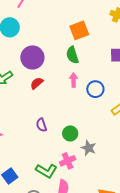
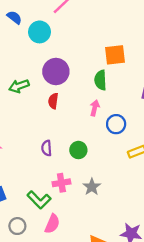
red semicircle: (37, 83) -> (53, 101), turned -56
green circle: (70, 133) -> (78, 150), moved
pink cross: (68, 161) -> (61, 183), moved

